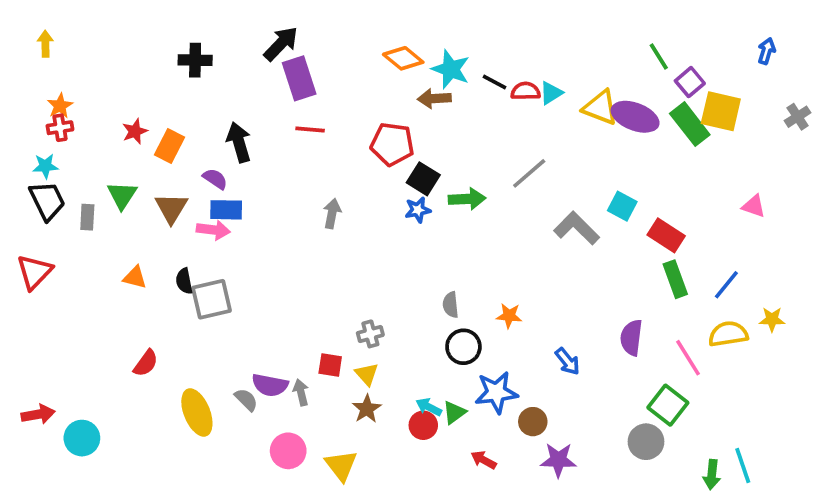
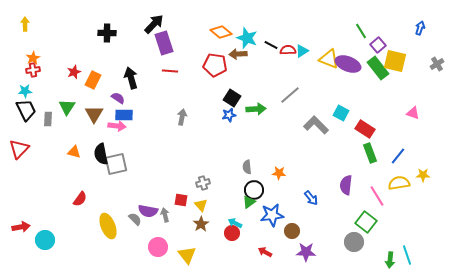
red pentagon: (392, 144) -> (215, 65), moved
black semicircle: (184, 281) -> (101, 154), size x1.5
green triangle: (454, 412) -> (249, 202), moved

